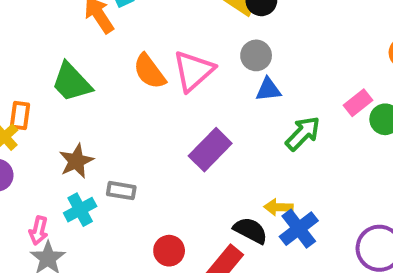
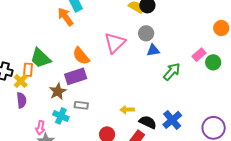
orange semicircle: (149, 71) -> (81, 56), moved
green trapezoid: (72, 82) -> (40, 58), moved
purple rectangle: (210, 150) -> (76, 76), moved, turned 30
yellow arrow: (278, 207) -> (127, 110), moved
cyan cross: (80, 210) -> (61, 116), turned -35

